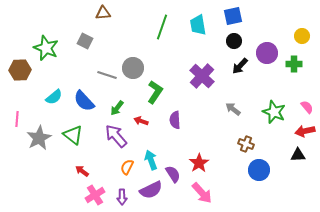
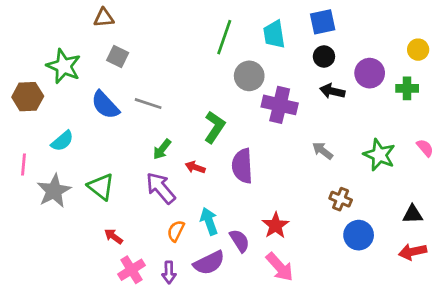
brown triangle: (103, 13) -> (104, 18), moved
black arrow: (240, 66) -> (332, 91), turned 60
gray circle: (133, 68) -> (249, 76), moved
purple cross: (202, 76) -> (280, 105), turned -30
cyan semicircle: (54, 97) -> (62, 141), moved
blue semicircle: (84, 101) -> (105, 105), moved
purple semicircle: (175, 120) -> (242, 166), size x1.4
red arrow: (305, 131) -> (413, 252), moved

